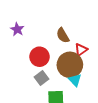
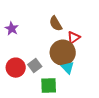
purple star: (17, 29) -> (12, 29), moved
red circle: (39, 57) -> (16, 68), moved

